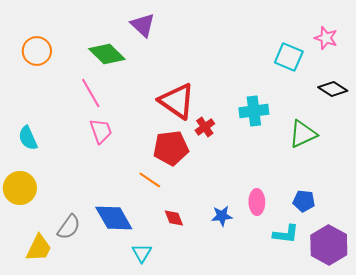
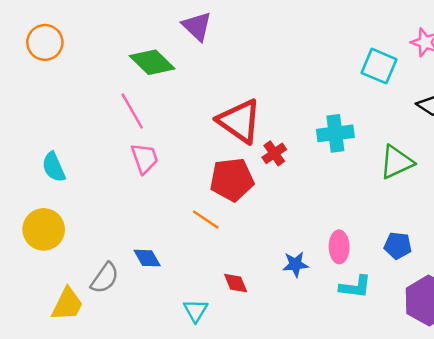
orange circle: (37, 51) -> (45, 42), moved
blue diamond: (114, 218) -> (147, 258), moved, size x0.6
red diamond: (174, 218) -> (236, 283), moved
cyan L-shape: (286, 234) -> (355, 287), moved

